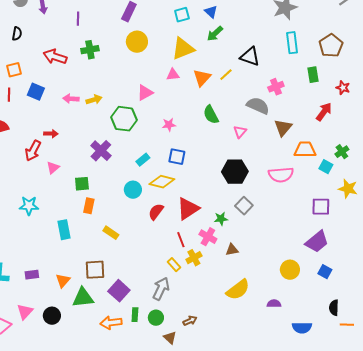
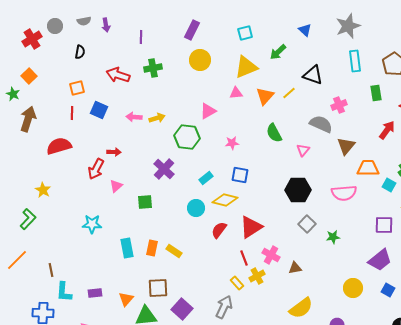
blue triangle: (211, 12) -> (305, 30), moved
orange rectangle: (89, 206) -> (152, 248), moved
green star: (221, 219) -> (333, 237), moved

